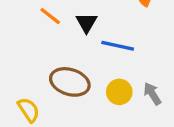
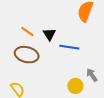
brown ellipse: (70, 82) -> (27, 55), moved
yellow circle: (119, 92) -> (75, 86), moved

